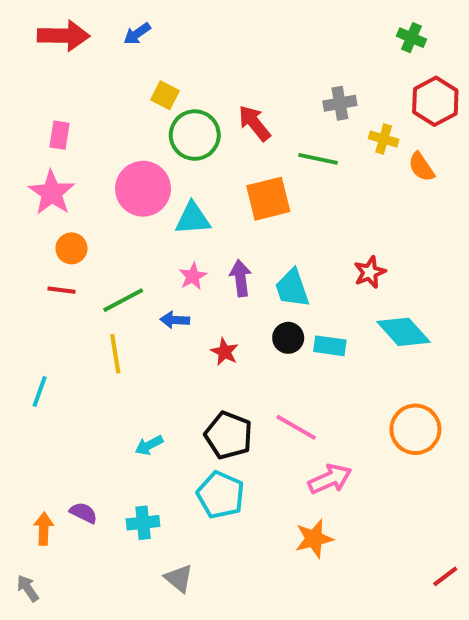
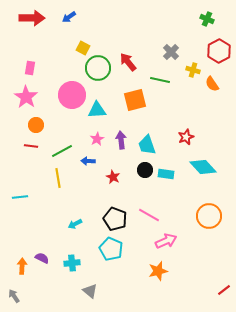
gray cross: (340, 103) -> (171, 52), turned -35
cyan line: (40, 392) -> (20, 197), turned 63

